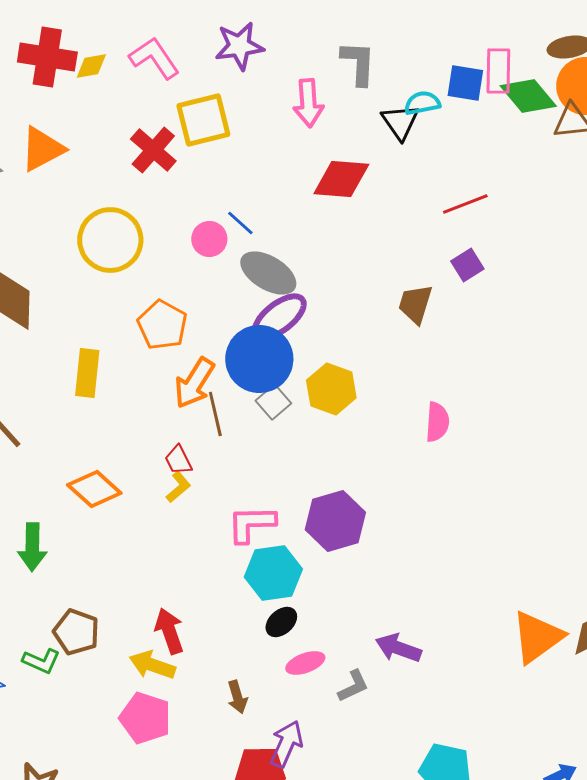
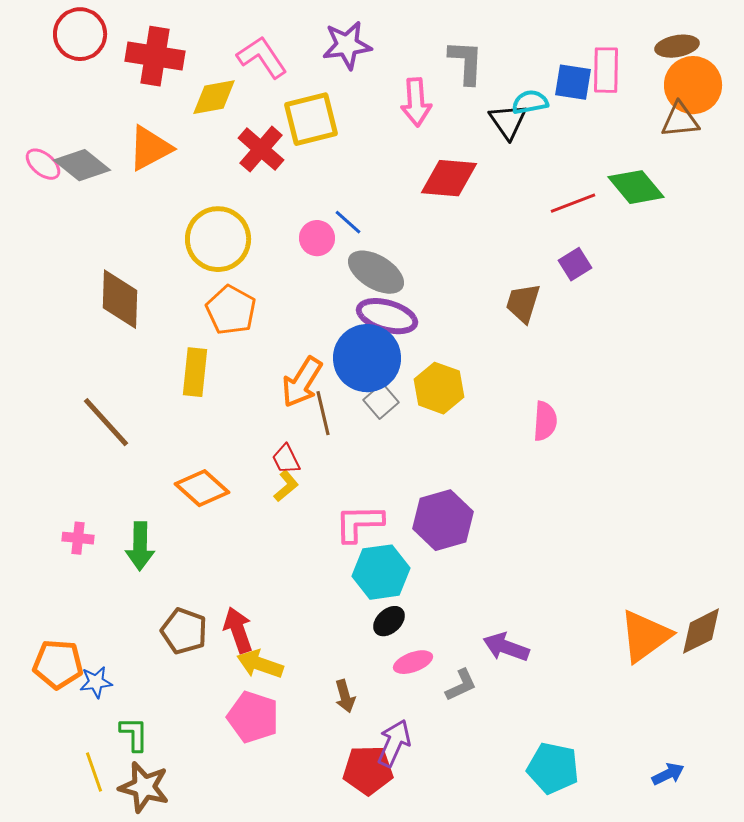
yellow diamond: (91, 66) -> (214, 97), moved, size x1.4
green diamond: (528, 96) -> (636, 187), moved
purple ellipse: (279, 317) -> (387, 316), turned 54
orange pentagon: (162, 325) -> (231, 310), moved
red arrow: (169, 631) -> (238, 630), moved
green L-shape: (41, 661) -> (134, 734), moved, turned -114

